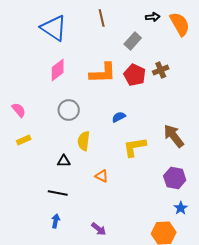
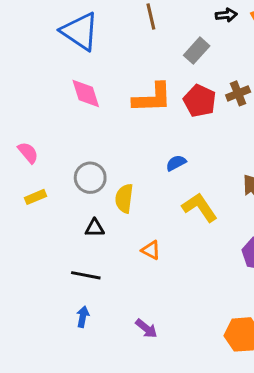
pink diamond: (58, 70) -> (86, 93), turned -70
gray circle: (69, 110) -> (90, 178), moved
yellow L-shape: (135, 147) -> (200, 207), turned 65

